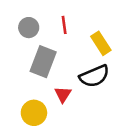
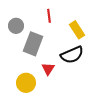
gray circle: (29, 28) -> (16, 26), moved

